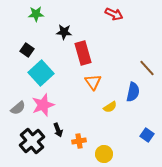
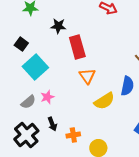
pink star: (43, 105) -> (47, 97), moved, size x0.6
yellow semicircle: (110, 107) -> (104, 101), size x1.5
gray semicircle: (18, 108) -> (28, 102), moved

